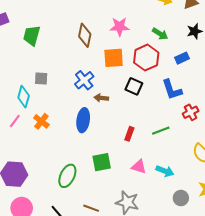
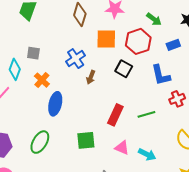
brown arrow: (101, 98) -> (91, 77), turned -80
blue ellipse: (83, 120) -> (55, 104), moved
orange cross: (41, 121) -> (42, 80), moved
red rectangle: (129, 134) -> (115, 115), size x1.5
green ellipse: (67, 176) -> (40, 142), moved

